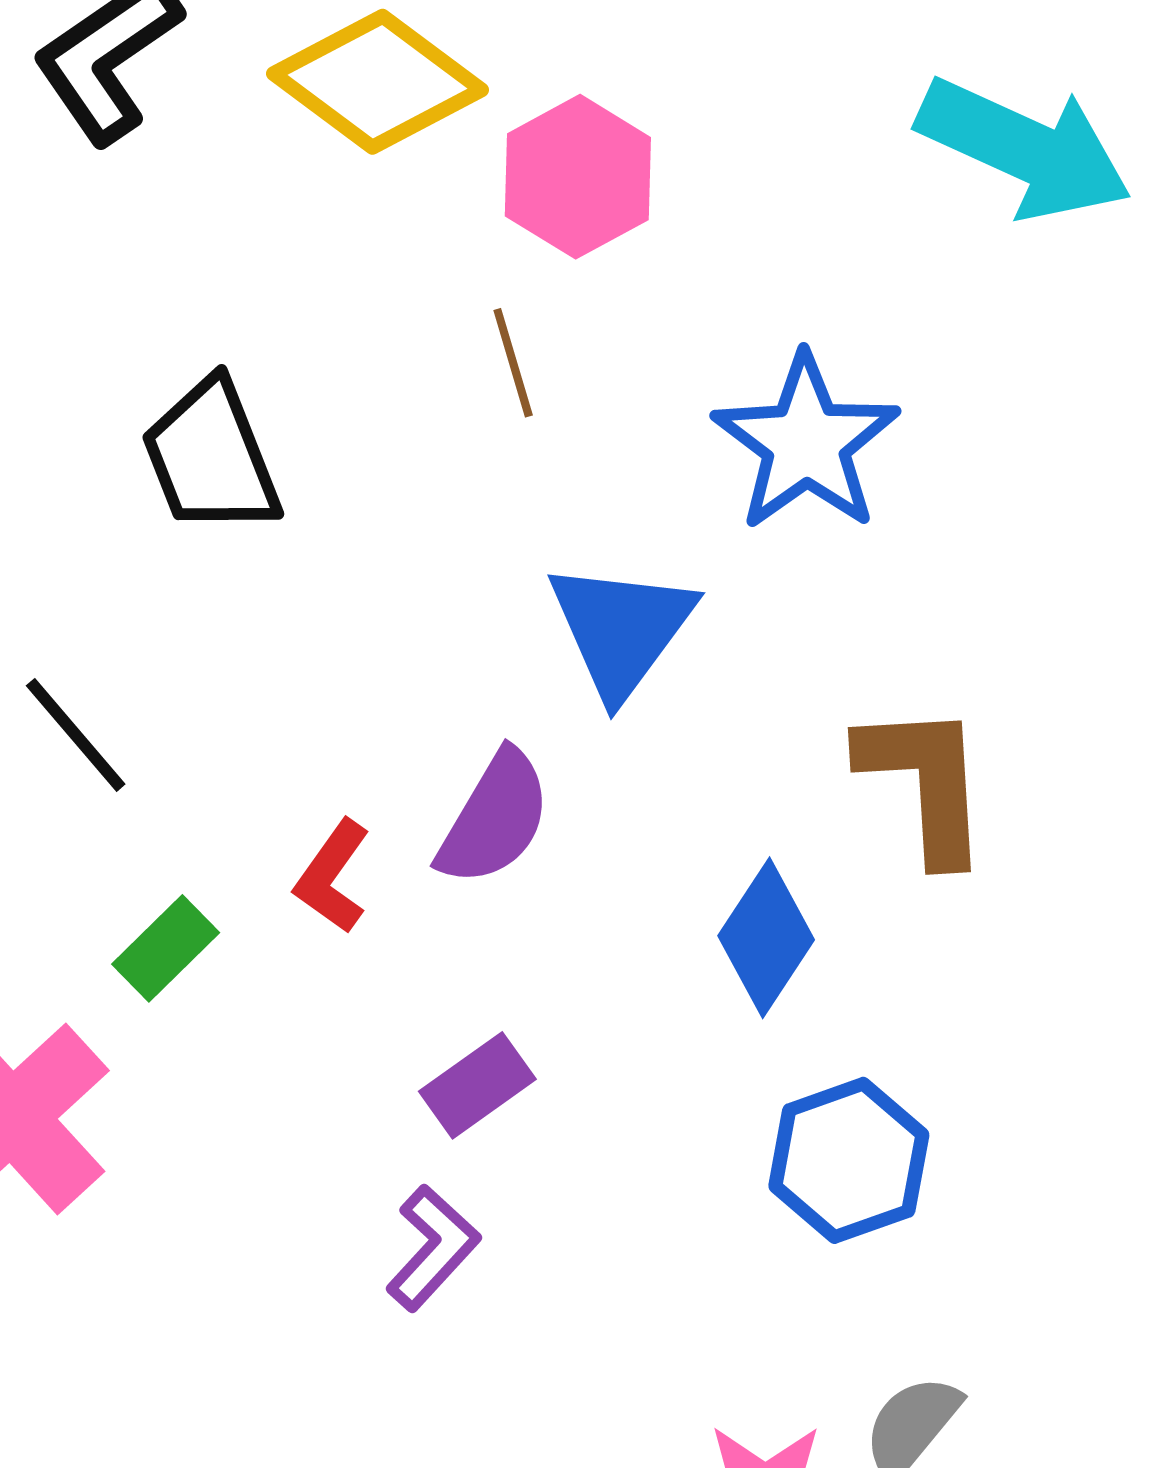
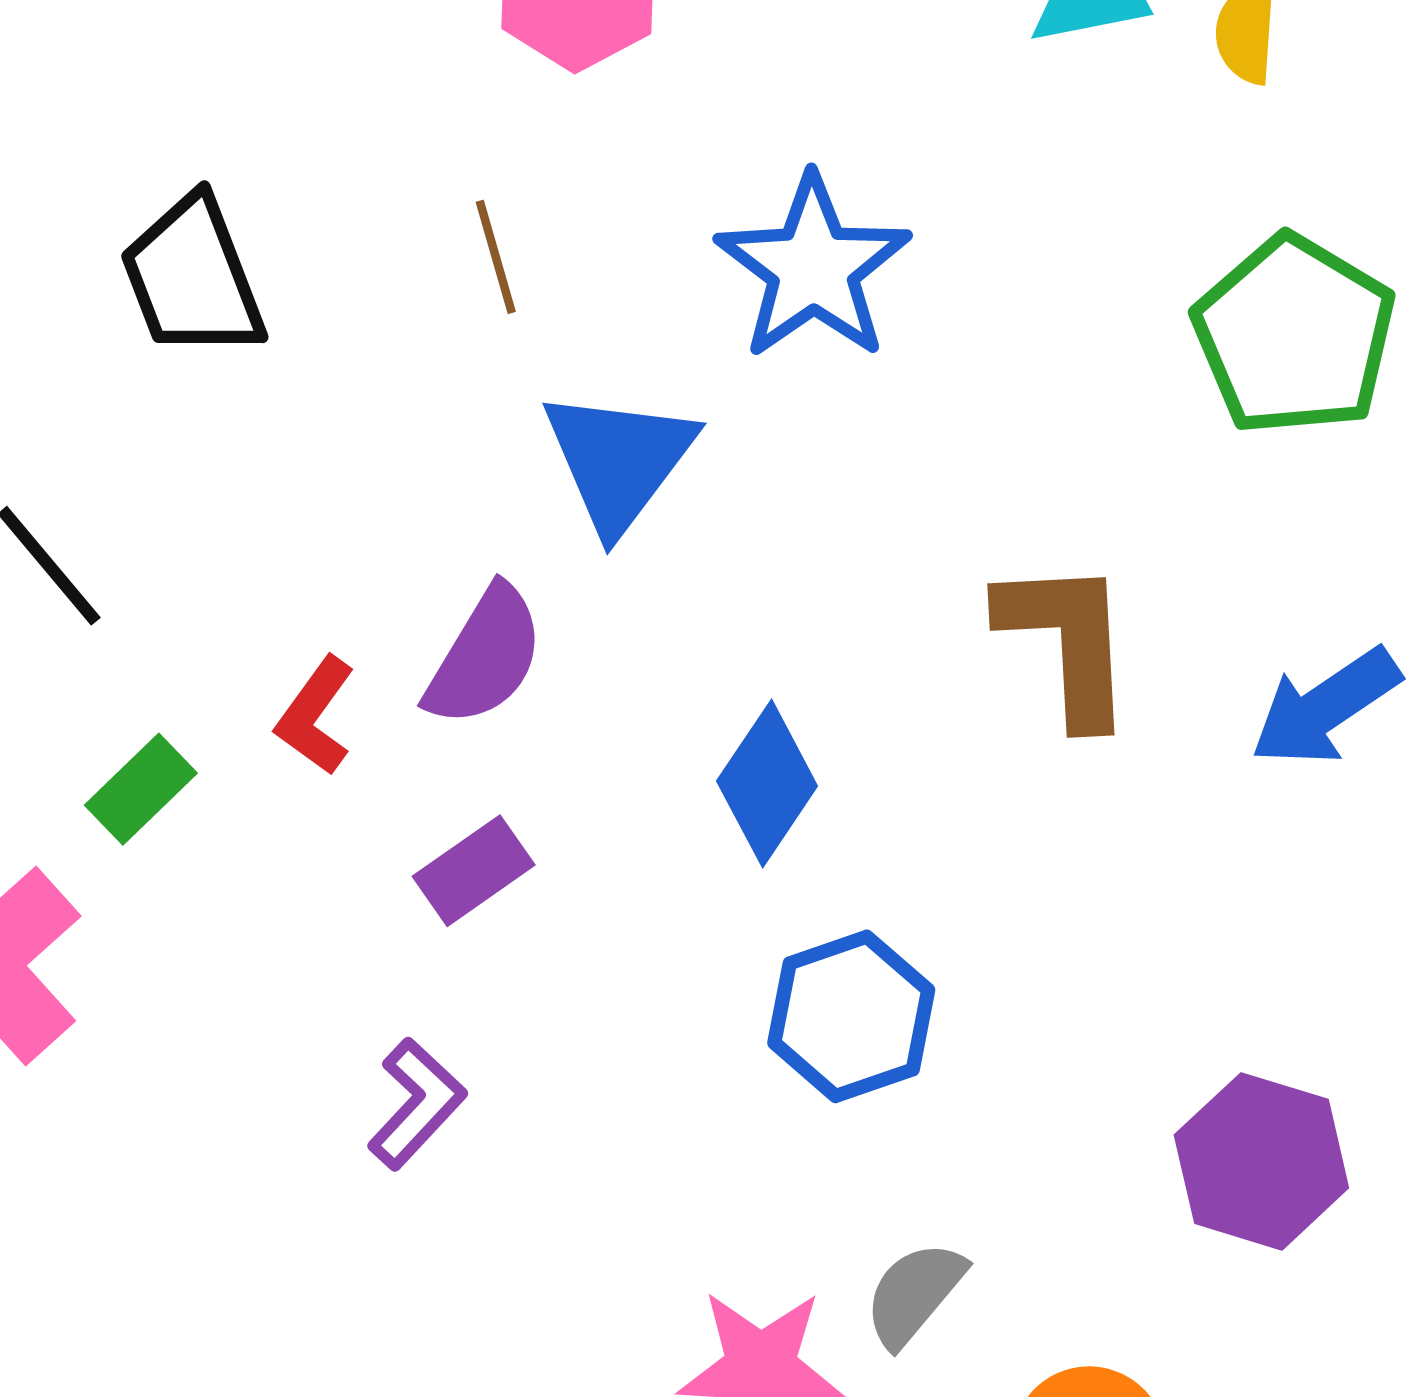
brown line: (513, 363) -> (496, 257), moved
brown L-shape: (925, 782) -> (1067, 641), moved
purple rectangle: (477, 1085) -> (474, 871), moved

